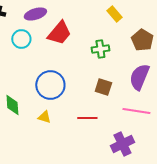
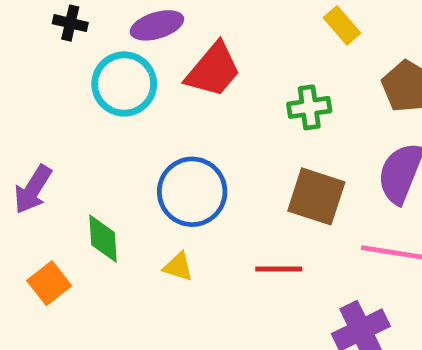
cyan circle: (21, 39) -> (124, 84), size x1.4
brown square: (103, 87) -> (316, 196), size x1.4

